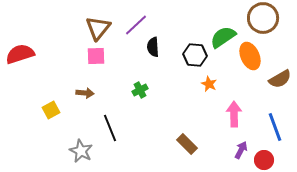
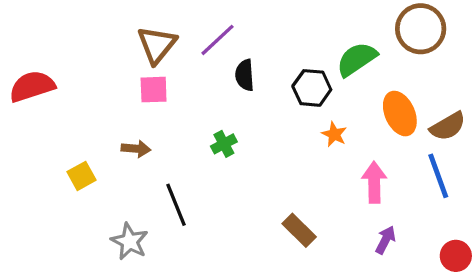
orange ellipse: (250, 56) -> (400, 114), moved
blue line: (275, 127) -> (438, 176), moved
red circle: (264, 160) -> (456, 256), moved

